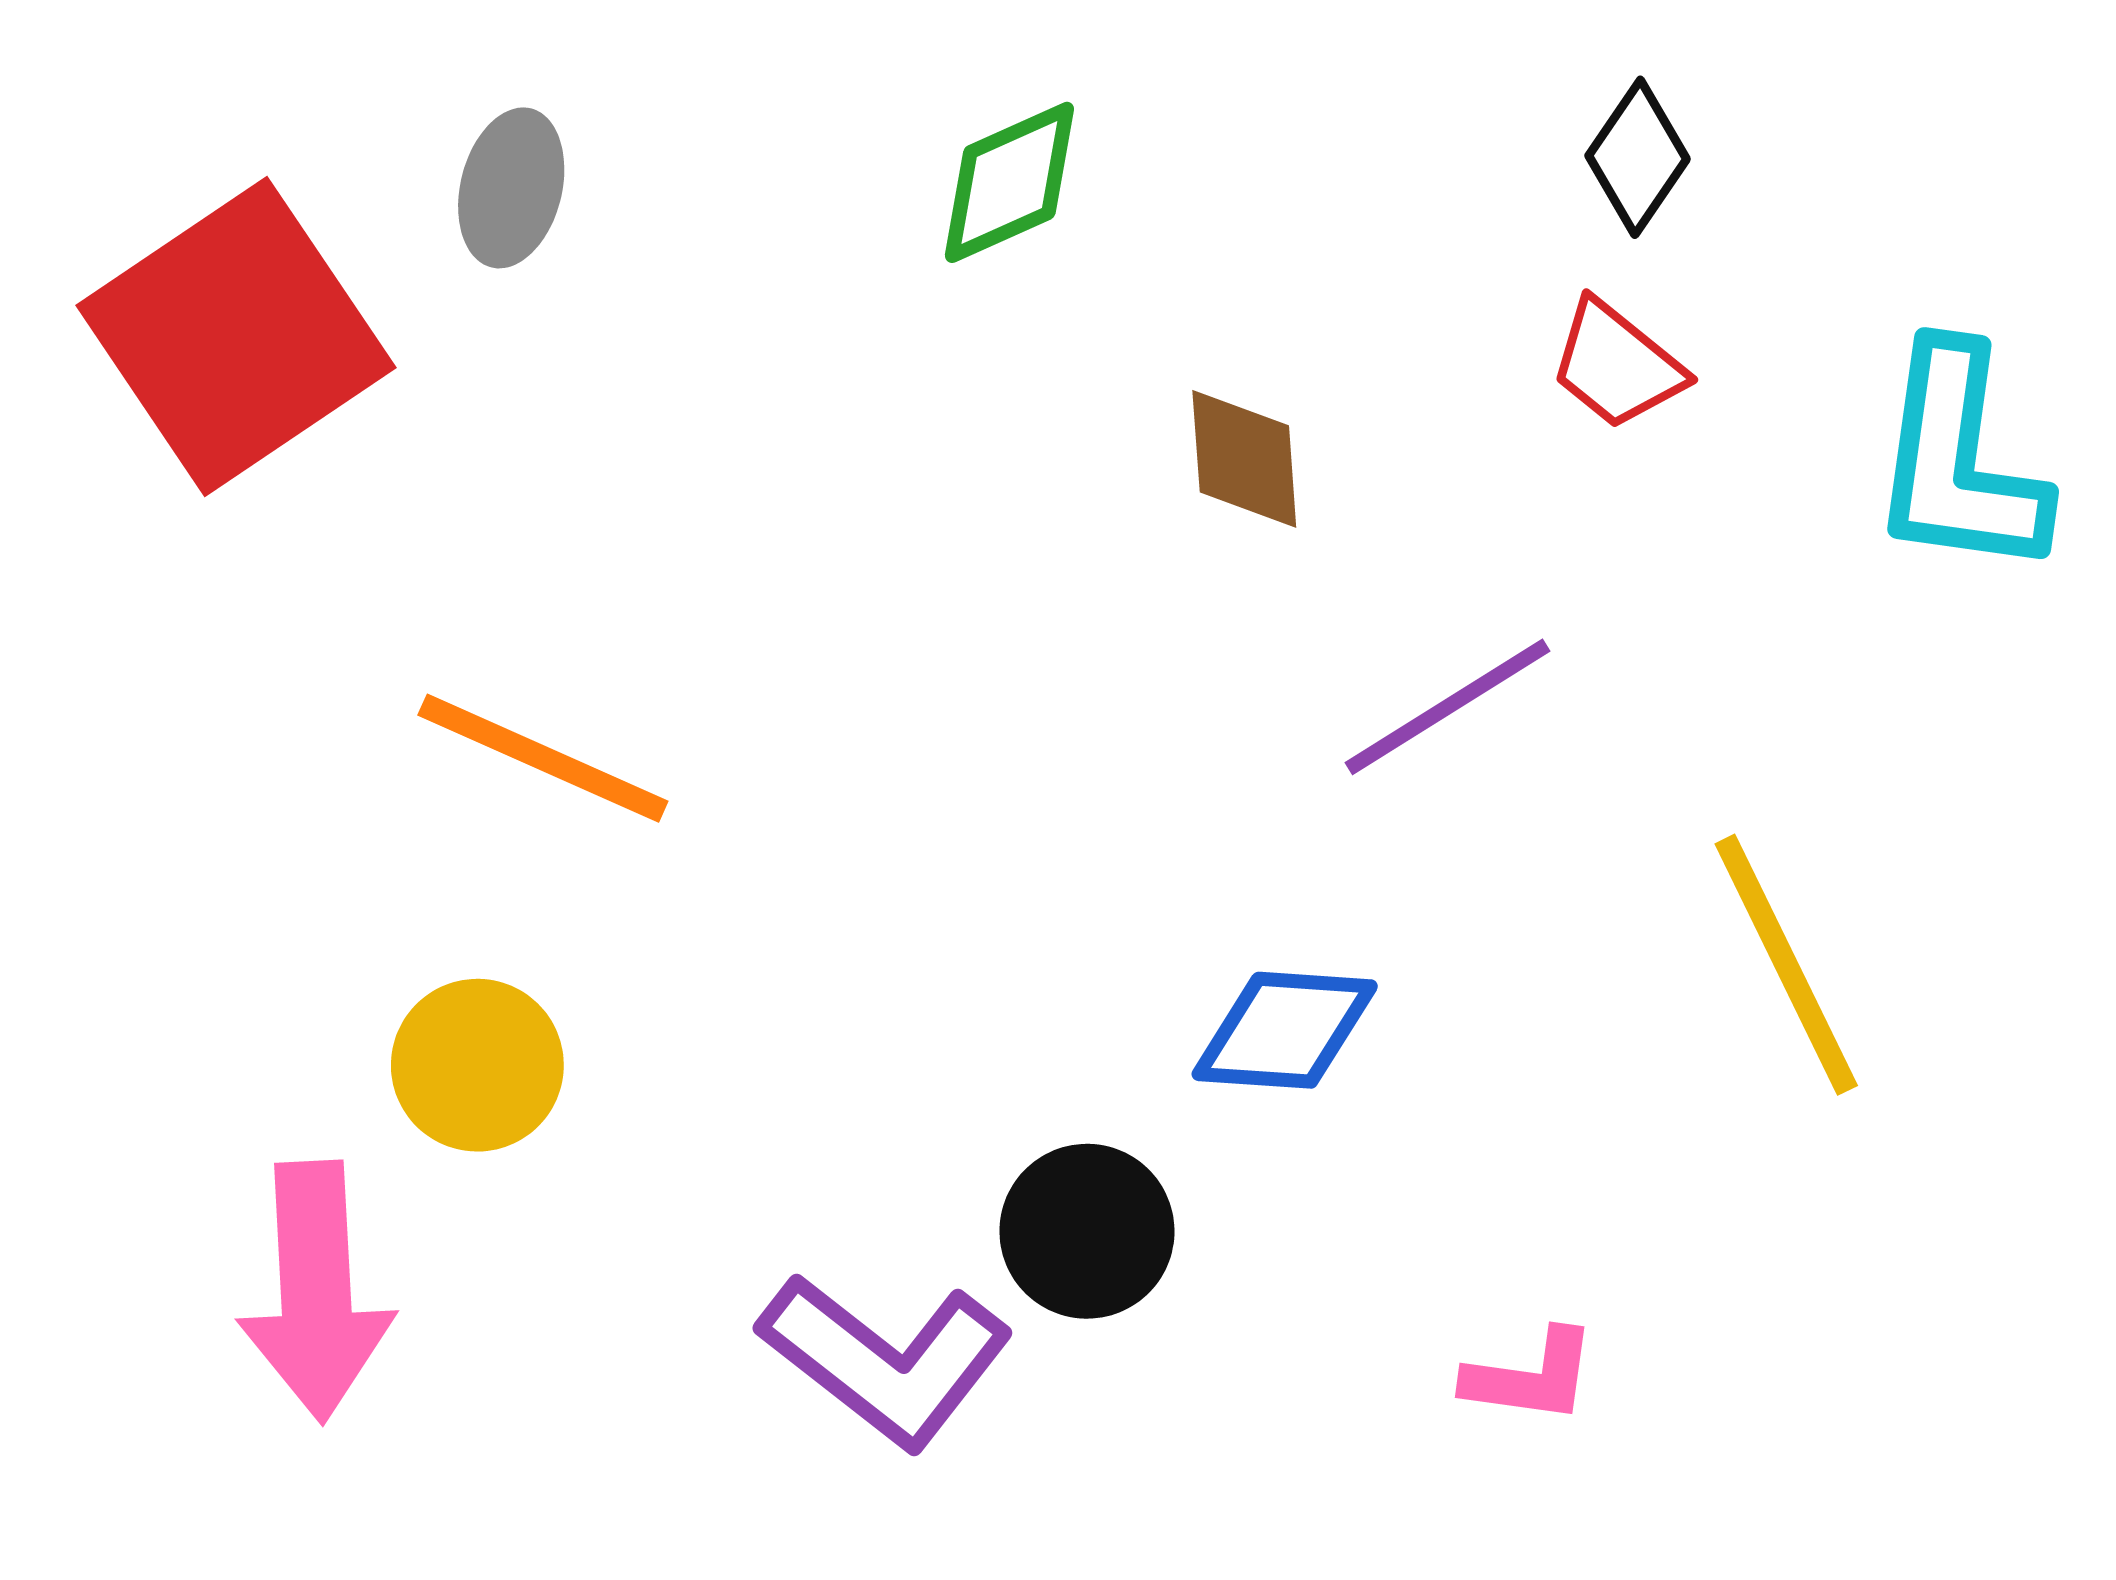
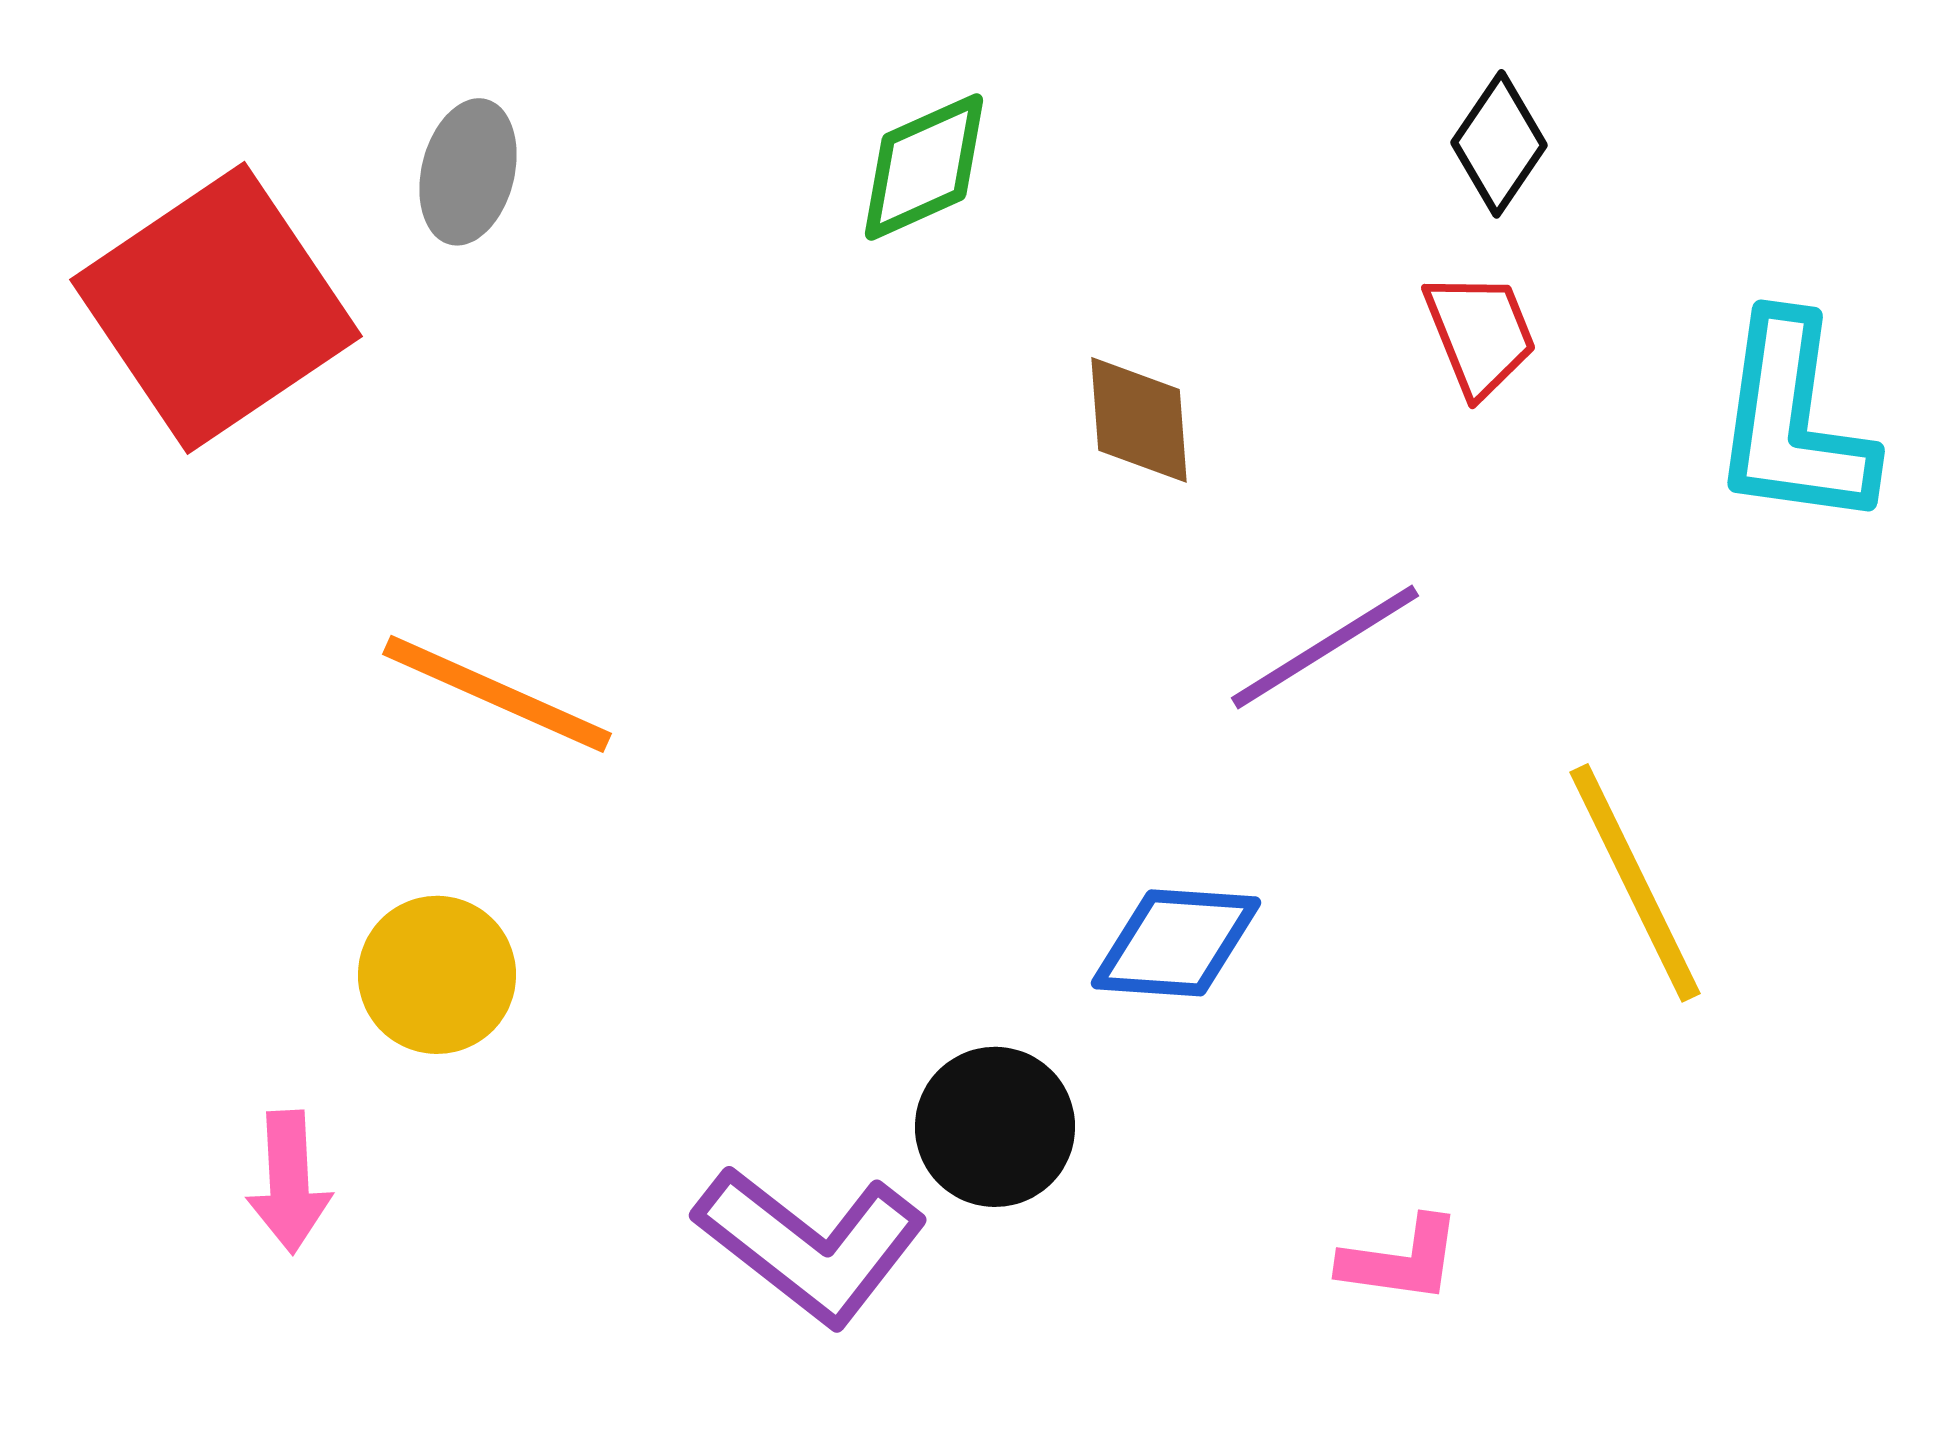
red trapezoid: (1617, 365) -> (1480, 334), turned -151
pink arrow: (316, 1291) -> (289, 1182), size x0.6

